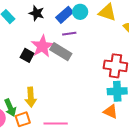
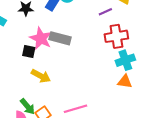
purple line: (69, 34) -> (105, 12), moved
yellow arrow: (31, 97) -> (41, 76), moved, turned -42

